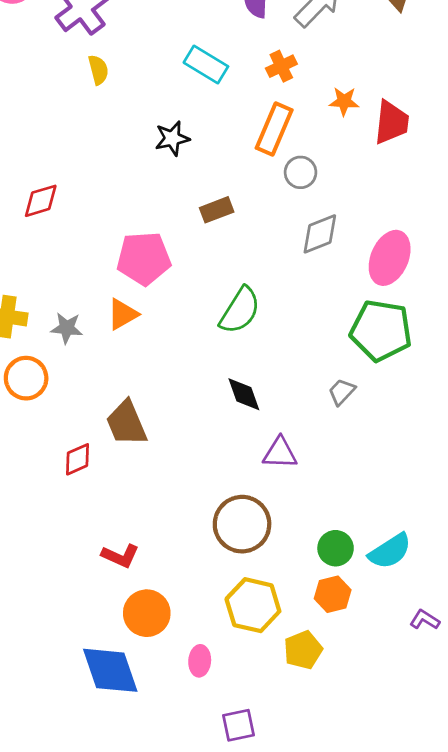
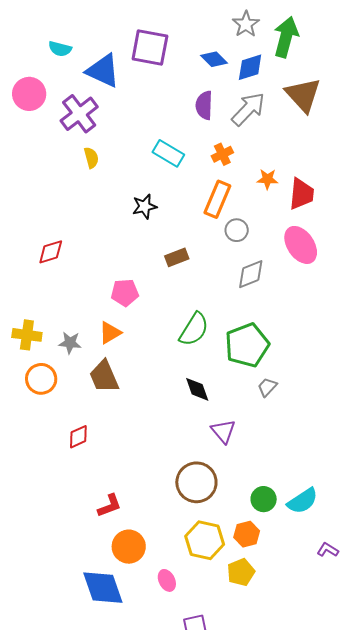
pink pentagon: (144, 258) -> (125, 293), size x0.7
pink ellipse: (390, 258) -> (301, 245), moved, turned -57
green pentagon: (381, 330) -> (247, 345), moved, turned -30
brown trapezoid: (126, 423) -> (104, 377), moved
purple triangle: (280, 453) -> (223, 431), turned 48
red L-shape: (120, 556) -> (110, 506), turned -44
orange hexagon: (333, 594) -> (247, 534), moved
pink ellipse: (200, 661) -> (167, 580), turned -30

